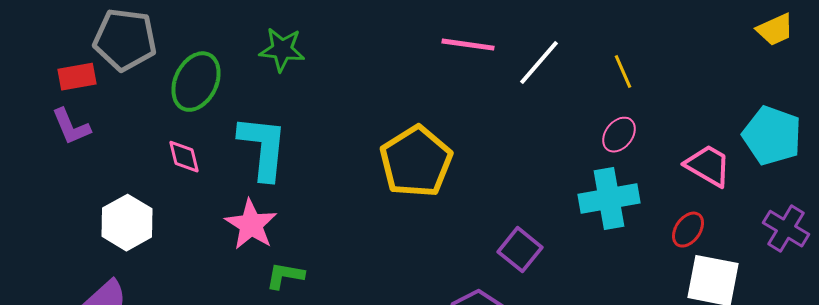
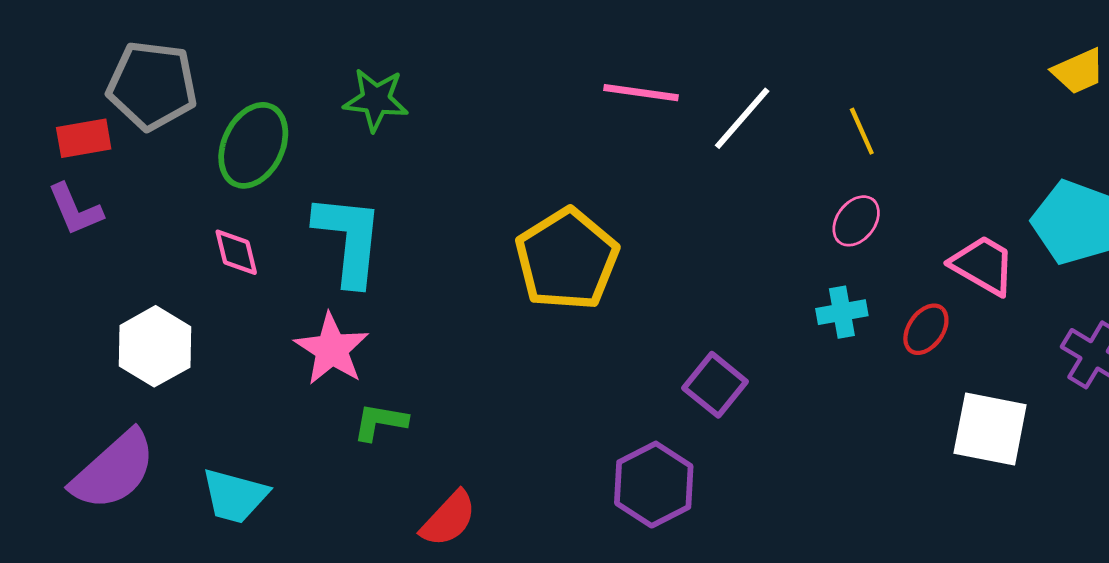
cyan cross: (609, 199) -> (842, 312), size x0.6
red ellipse: (688, 230) -> (926, 329), moved

